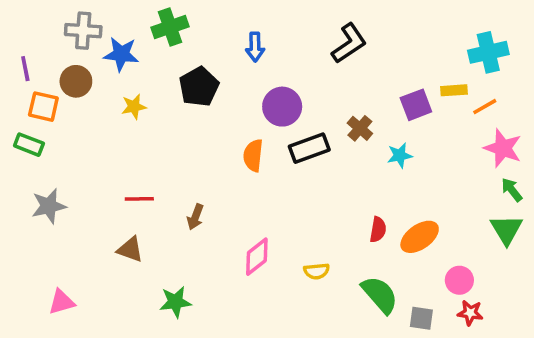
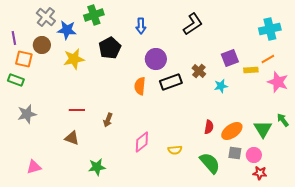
gray cross: (83, 31) -> (46, 17), turned 36
yellow rectangle: (454, 90) -> (251, 70), moved
yellow star: (134, 107) -> (74, 59), size x1.5
green arrow: (512, 190) -> (283, 120), moved
green triangle: (506, 230) -> (263, 129), moved
gray square: (421, 318) -> (235, 153), moved

